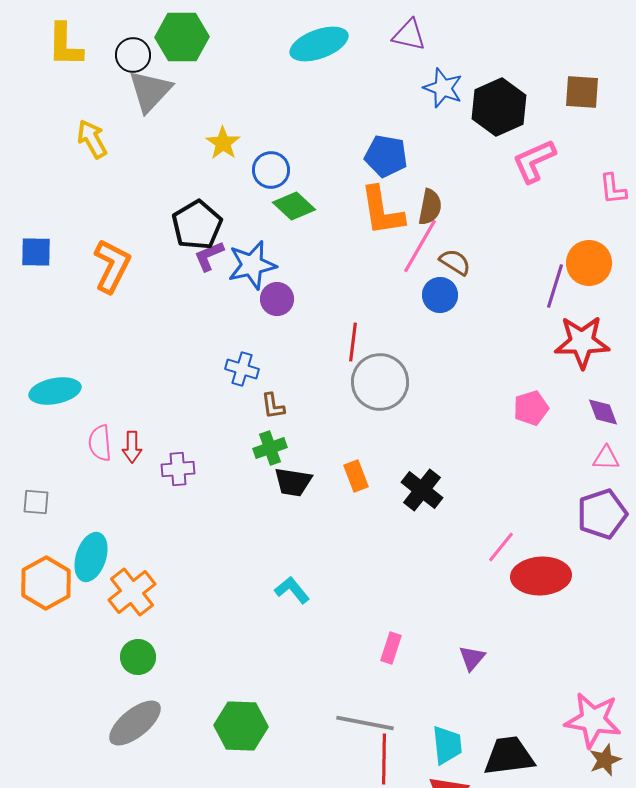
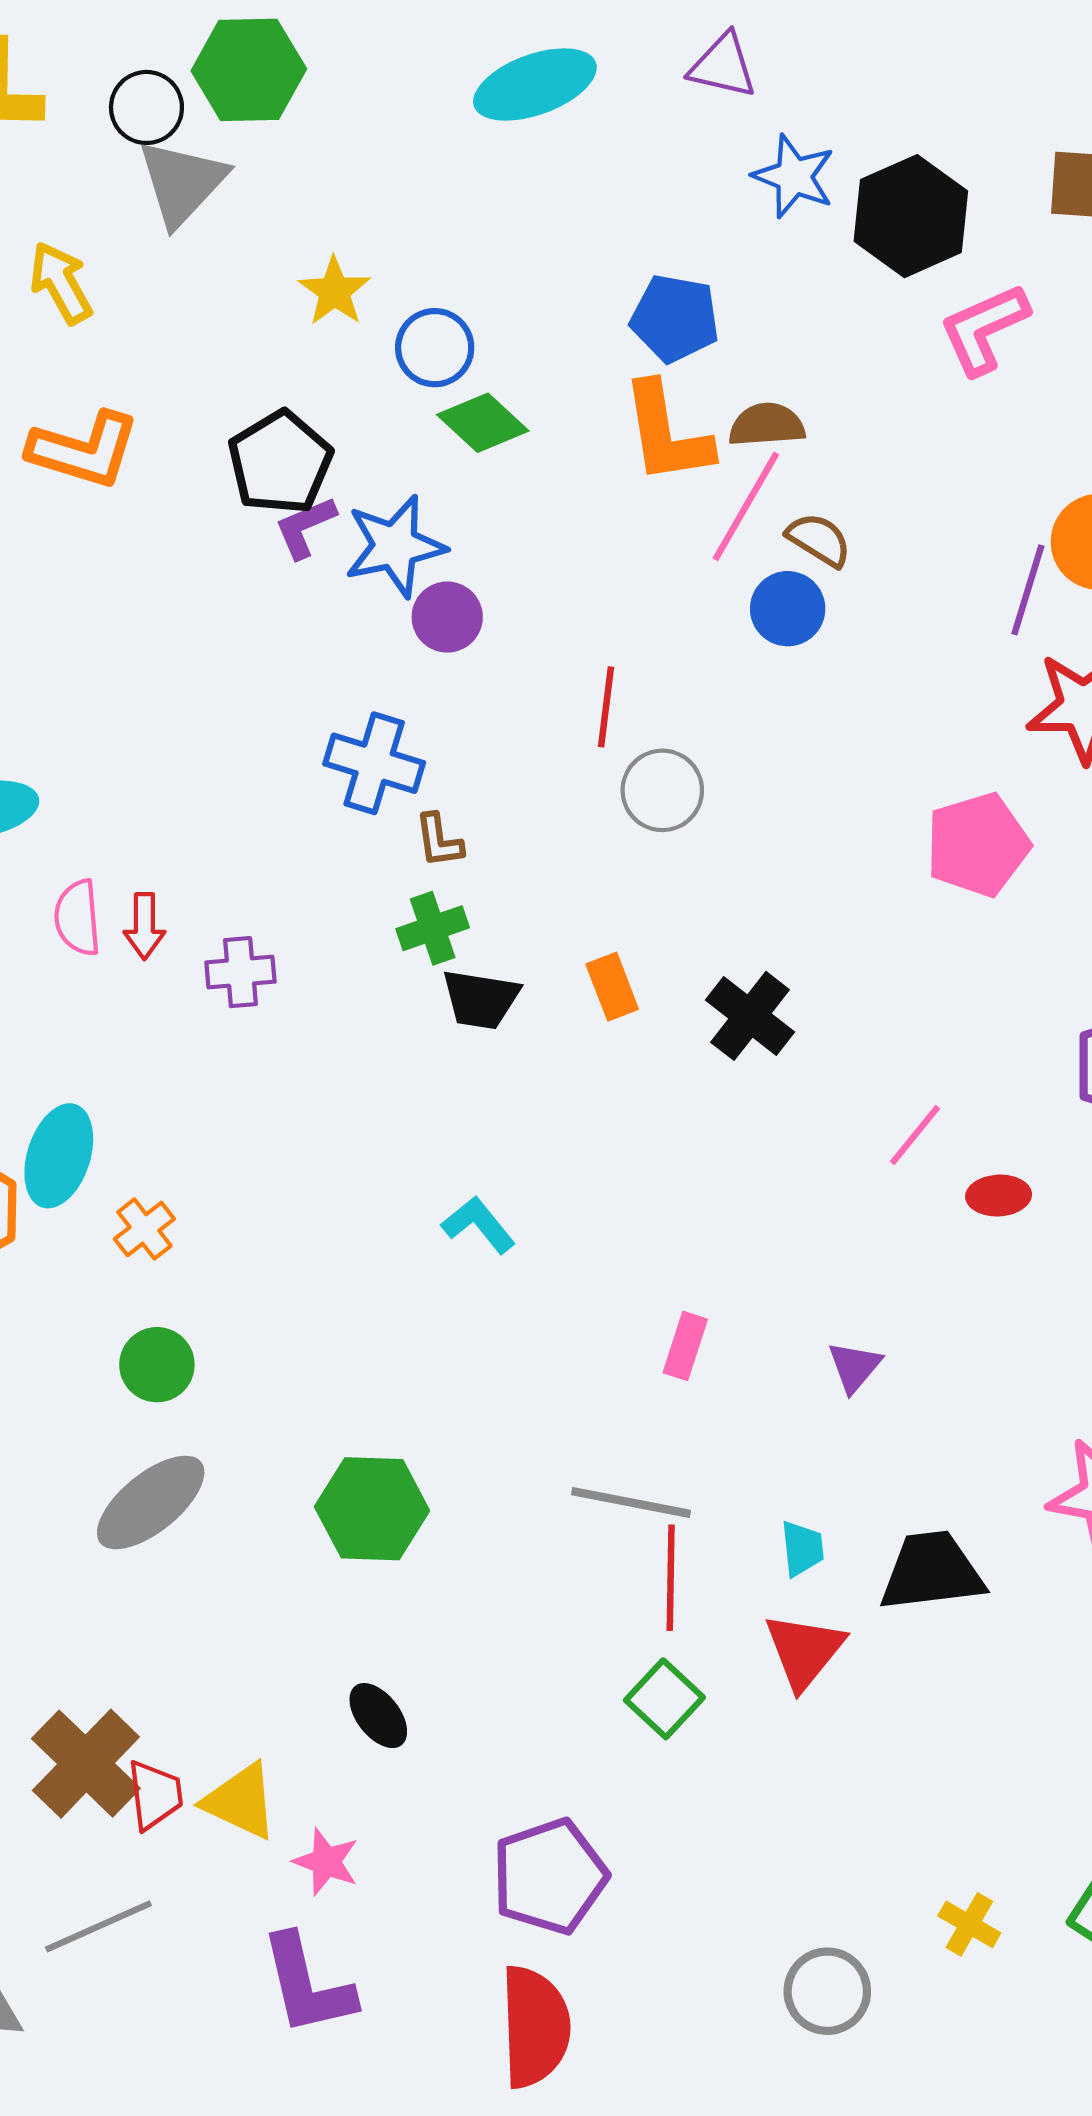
brown semicircle: (430, 207) -> (767, 425), turned -105
orange L-shape: (112, 266) -> (84, 450), moved, turned 80
blue cross: (242, 369) -> (374, 763), size x1.4
gray circle: (380, 382) -> (662, 790), size x0.7
pink pentagon: (531, 408) -> (978, 845), size x1.4
red ellipse: (541, 576) -> (999, 1196), size x0.5
orange cross: (132, 592) -> (144, 1229), size x0.6
cyan trapezoid: (447, 745) -> (802, 1548), size x0.7

